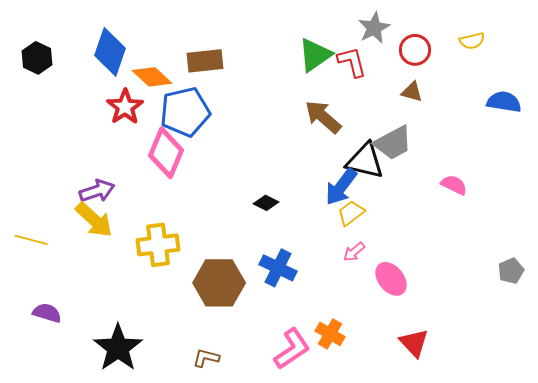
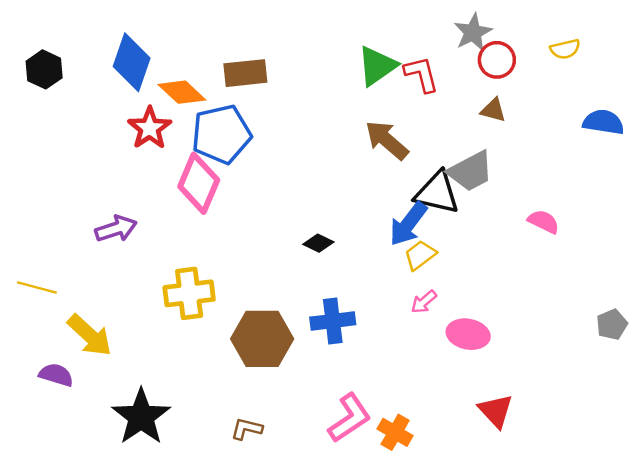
gray star: (374, 28) -> (473, 32), moved
yellow arrow: (94, 220) -> (90, 335), moved
blue cross: (278, 268) -> (333, 321), turned -33
pink ellipse: (391, 279) -> (468, 334), turned -40
orange cross: (330, 334) -> (395, 432), moved

